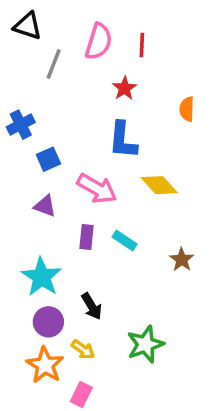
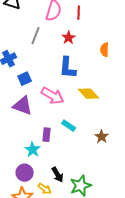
gray line: (54, 64) -> (36, 36), moved
purple triangle: (45, 206) -> (23, 106), size x1.5
purple rectangle: (87, 237) -> (47, 135), moved
cyan star: (42, 277) -> (33, 150), moved, size x0.7
black arrow: (92, 306) -> (58, 175), moved

